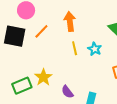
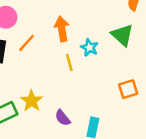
cyan star: (95, 49) -> (89, 48), moved

